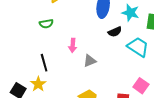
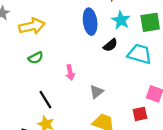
cyan star: (130, 13) -> (121, 20), turned 30
gray triangle: (90, 61) -> (96, 92), moved

